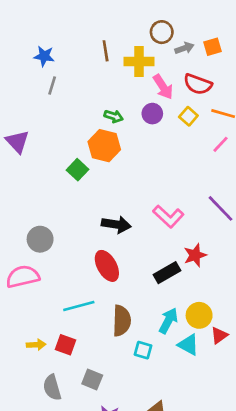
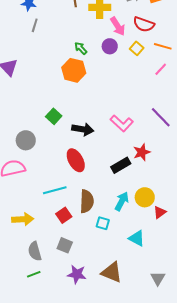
green arrow: (114, 116) -> (81, 48), turned -152
green square: (77, 170) -> (54, 116), moved
yellow arrow: (36, 345) -> (23, 219), size x1.5
red square: (65, 345) -> (64, 215), moved, turned 35
cyan triangle: (188, 345) -> (137, 238), moved

